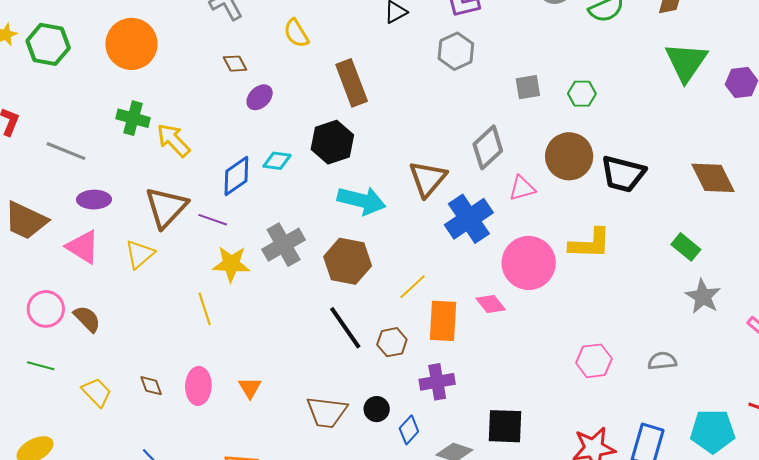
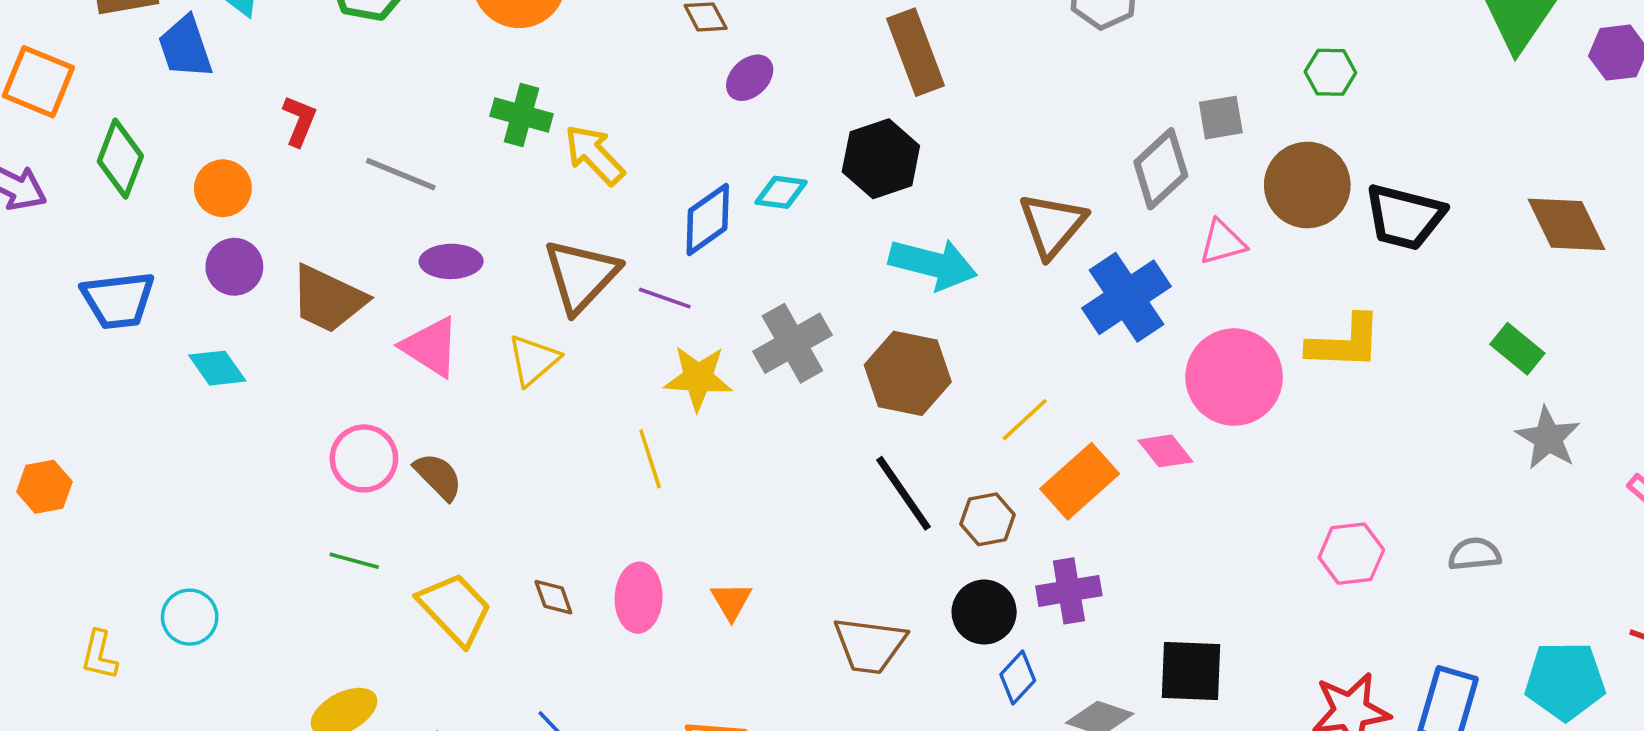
gray square: (528, 87) -> (1221, 118), moved
orange rectangle: (443, 321) -> (1080, 481), turned 45
yellow trapezoid: (97, 392) -> (455, 609), size x1.4
black circle: (377, 409) -> (984, 612), moved, size x1.4

